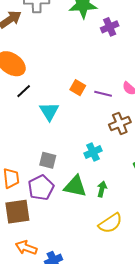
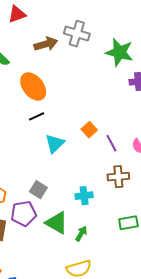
purple line: (103, 94) -> (111, 143), turned 30

